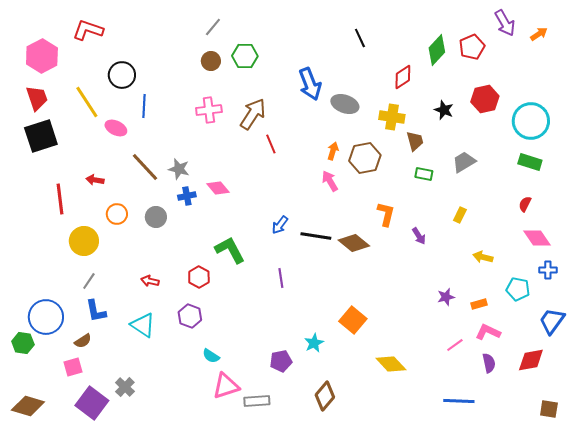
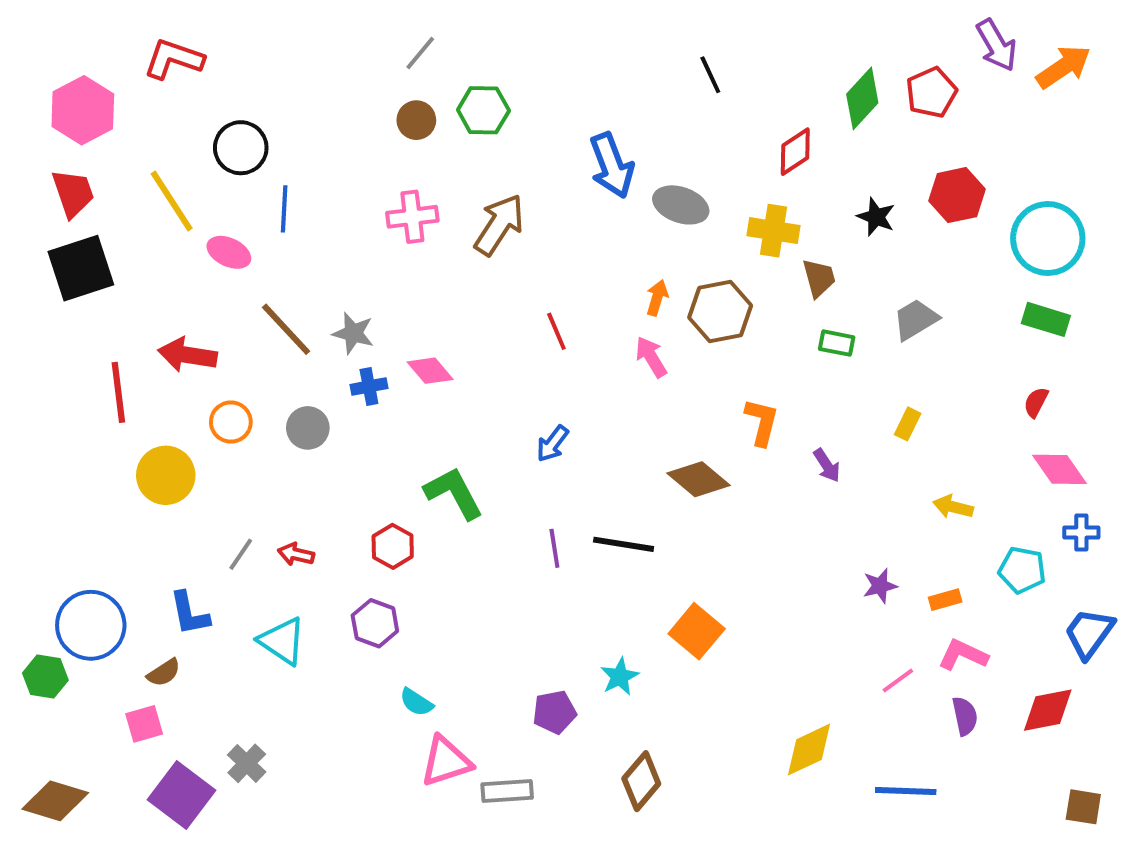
orange arrow: (539, 34) -> (1064, 67), size x1.6
red line: (271, 144) -> (556, 331), moved
red arrow: (95, 180) -> (187, 355), size x1.6
black line: (316, 236) -> (624, 544), moved
gray line: (89, 281) -> (241, 554), moved
yellow diamond: (391, 364) -> (809, 750), moved, turned -72

